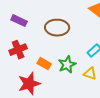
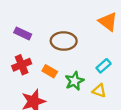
orange rectangle: (44, 64) -> (50, 71), moved

